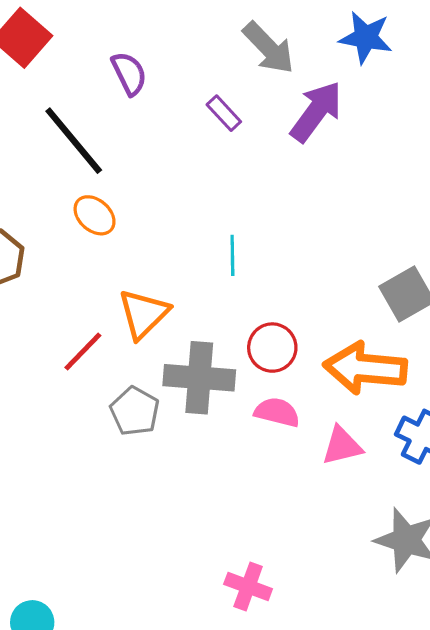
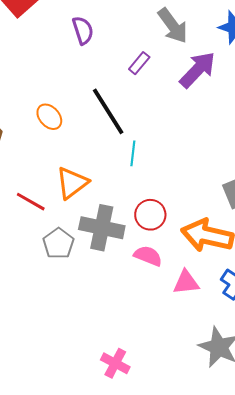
purple rectangle: (224, 113) -> (139, 63), turned 75
black line: (74, 141) -> (108, 111), moved
red line: (83, 352) -> (31, 202), turned 68

